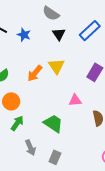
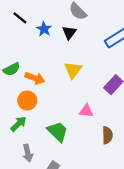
black triangle: (59, 34) -> (69, 33), moved
orange arrow: (35, 73) -> (35, 78), moved, turned -120
orange circle: (11, 101) -> (27, 100), moved

